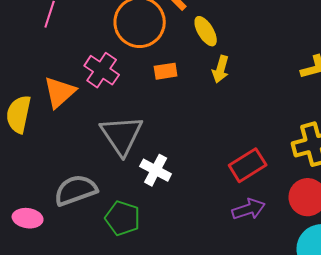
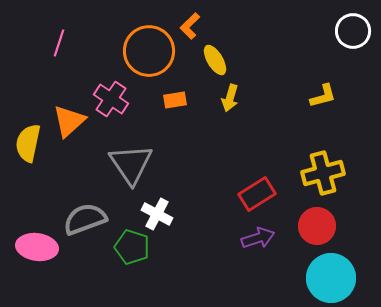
white cross: (156, 170) -> (157, 214), moved
pink ellipse: (28, 218) -> (37, 247), size x1.4

